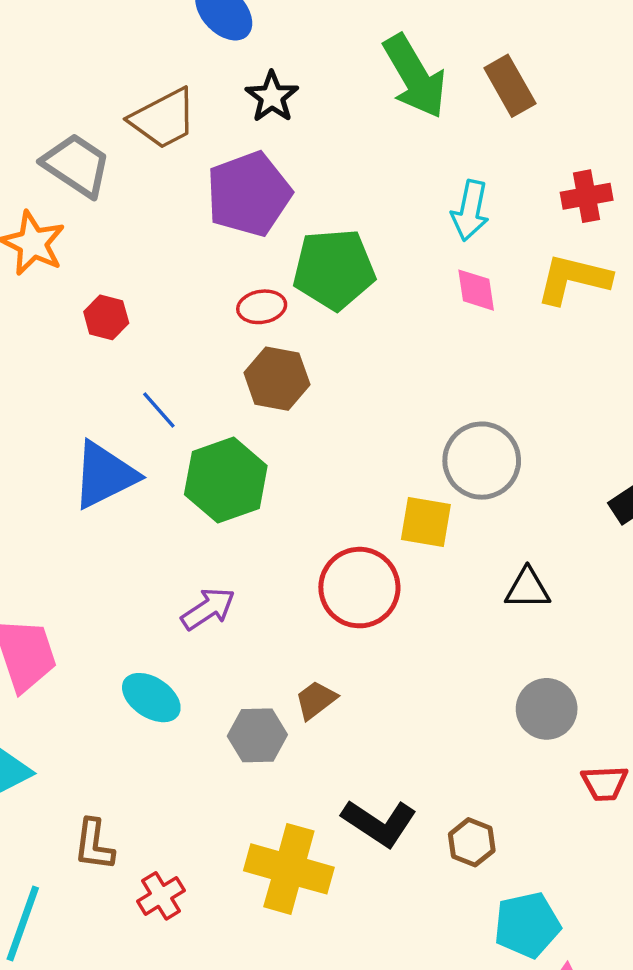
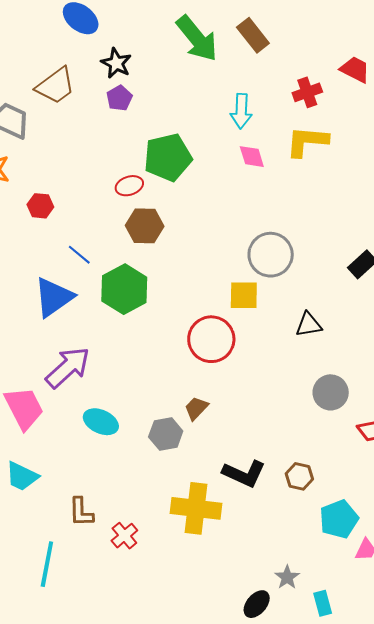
purple pentagon: (249, 194) -> (119, 98), moved, size x0.5
purple arrow: (208, 609) -> (68, 368), moved, size x1.5

